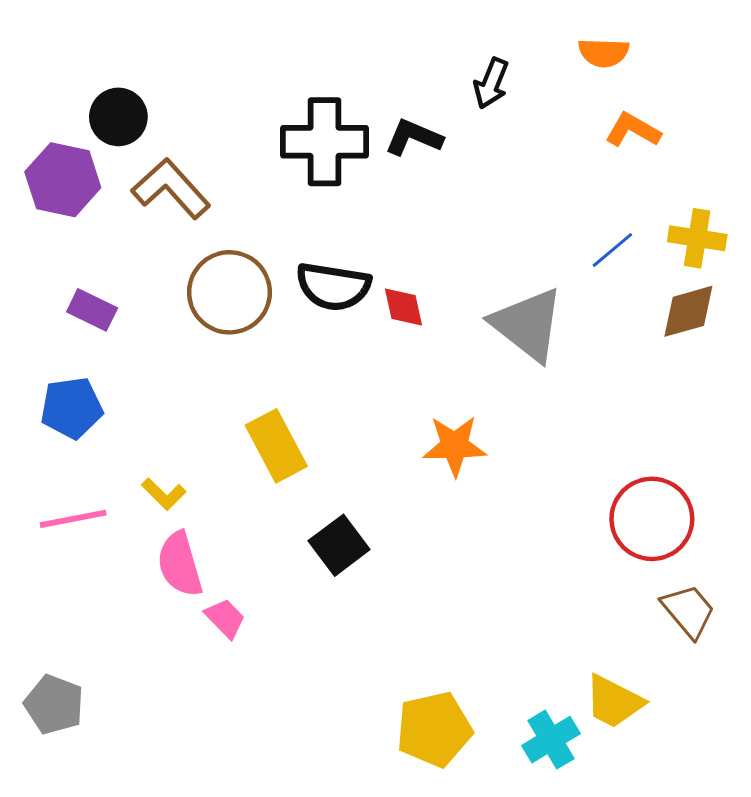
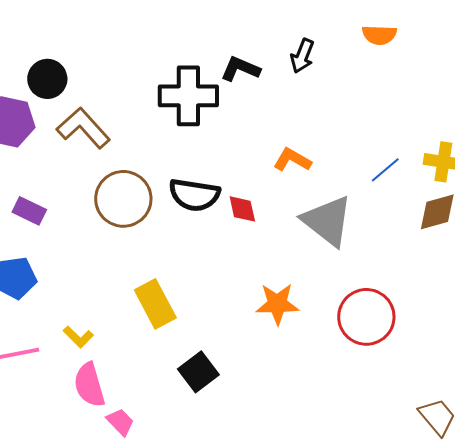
orange L-shape: (633, 130) -> (292, 160), moved
black L-shape: (414, 137) -> (240, 69), moved
red circle: (652, 519) -> (366, 317), moved

